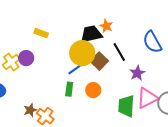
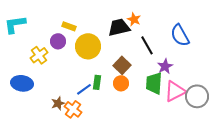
yellow circle: (82, 53) -> (88, 46), moved
purple circle: (26, 58) -> (58, 41), moved
brown square: (99, 61) -> (122, 65), moved
blue line: (75, 69) -> (84, 89), moved
green trapezoid: (126, 106) -> (154, 83), moved

